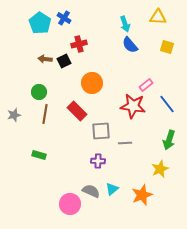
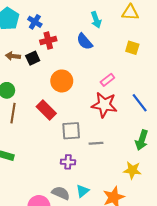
blue cross: (64, 18) -> (35, 22), moved
blue semicircle: (130, 45) -> (85, 42), moved
yellow square: (167, 47) -> (132, 48), moved
pink rectangle: (146, 85) -> (107, 80), moved
yellow star: (160, 169) -> (132, 170), turned 30

